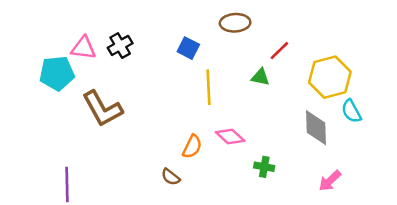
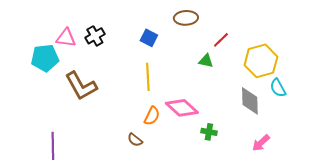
yellow line: (209, 87) -> (148, 77), moved
pink diamond: (230, 136) -> (182, 108), size x1.4

